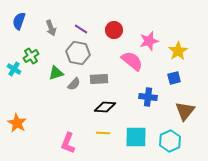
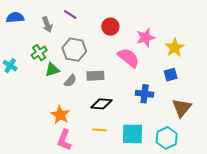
blue semicircle: (19, 21) -> (15, 18), turned 66
purple line: (81, 29) -> (70, 14), moved
green cross: (31, 56) -> (39, 53), moved
orange star: (17, 123) -> (60, 115), moved

